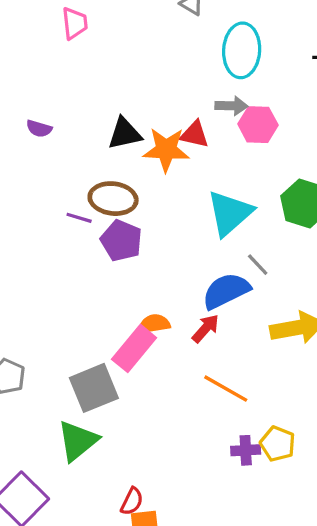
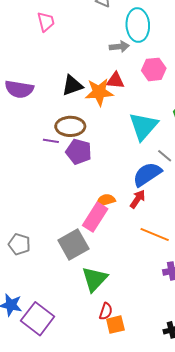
pink trapezoid: (75, 23) -> (46, 22), moved
gray arrow: (232, 106) -> (119, 47), moved
purple semicircle: (39, 129) -> (19, 89), size x1.8
green triangle: (78, 441) -> (95, 279), moved

